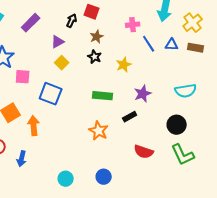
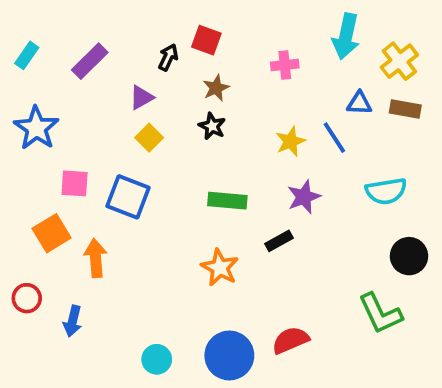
blue line: (149, 44) -> (334, 138), moved
yellow star: (124, 65) -> (290, 141), moved
pink square: (23, 77) -> (75, 183), moved
black circle: (177, 125) -> (409, 256), moved
red semicircle: (144, 152) -> (290, 340), moved, turned 138
blue circle: (104, 177) -> (229, 355), size x1.6

